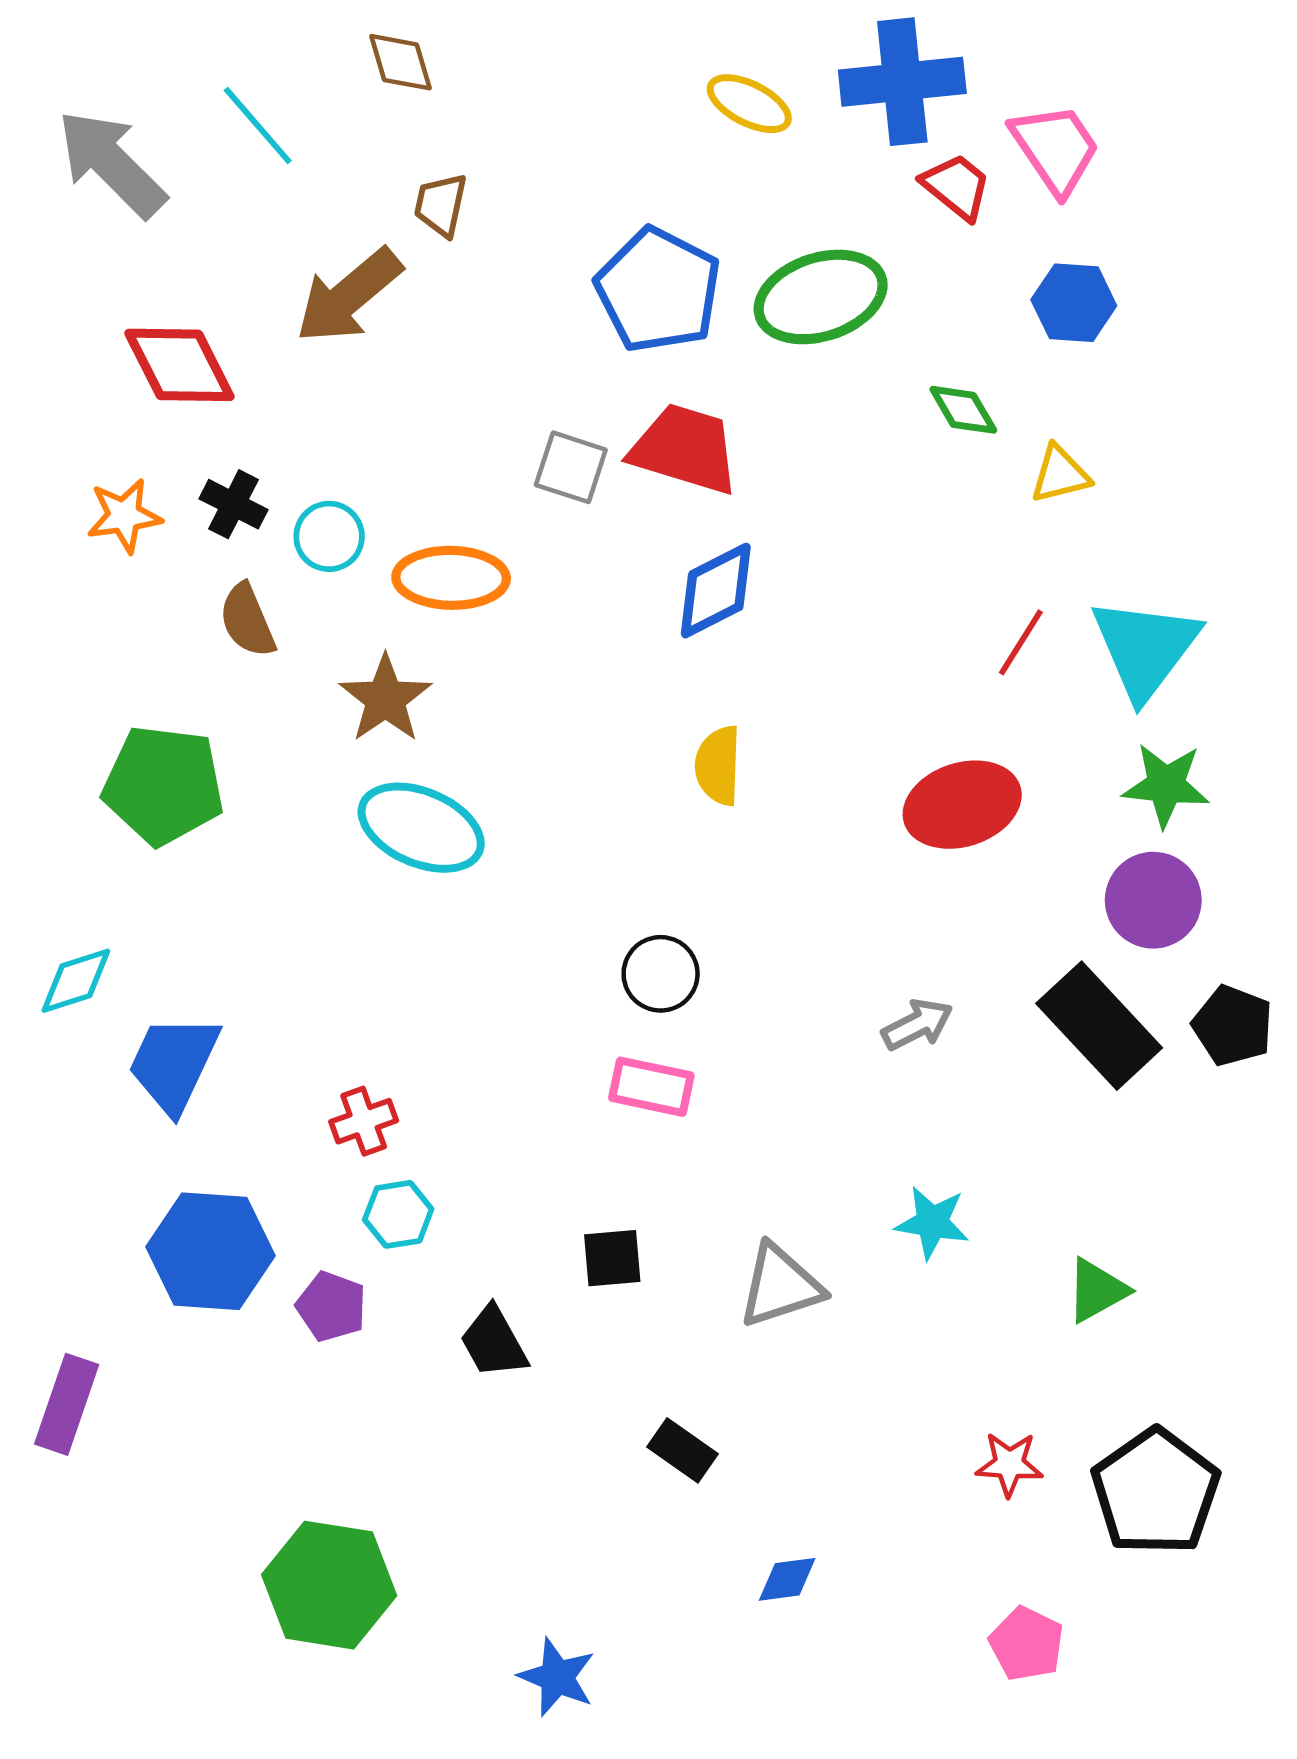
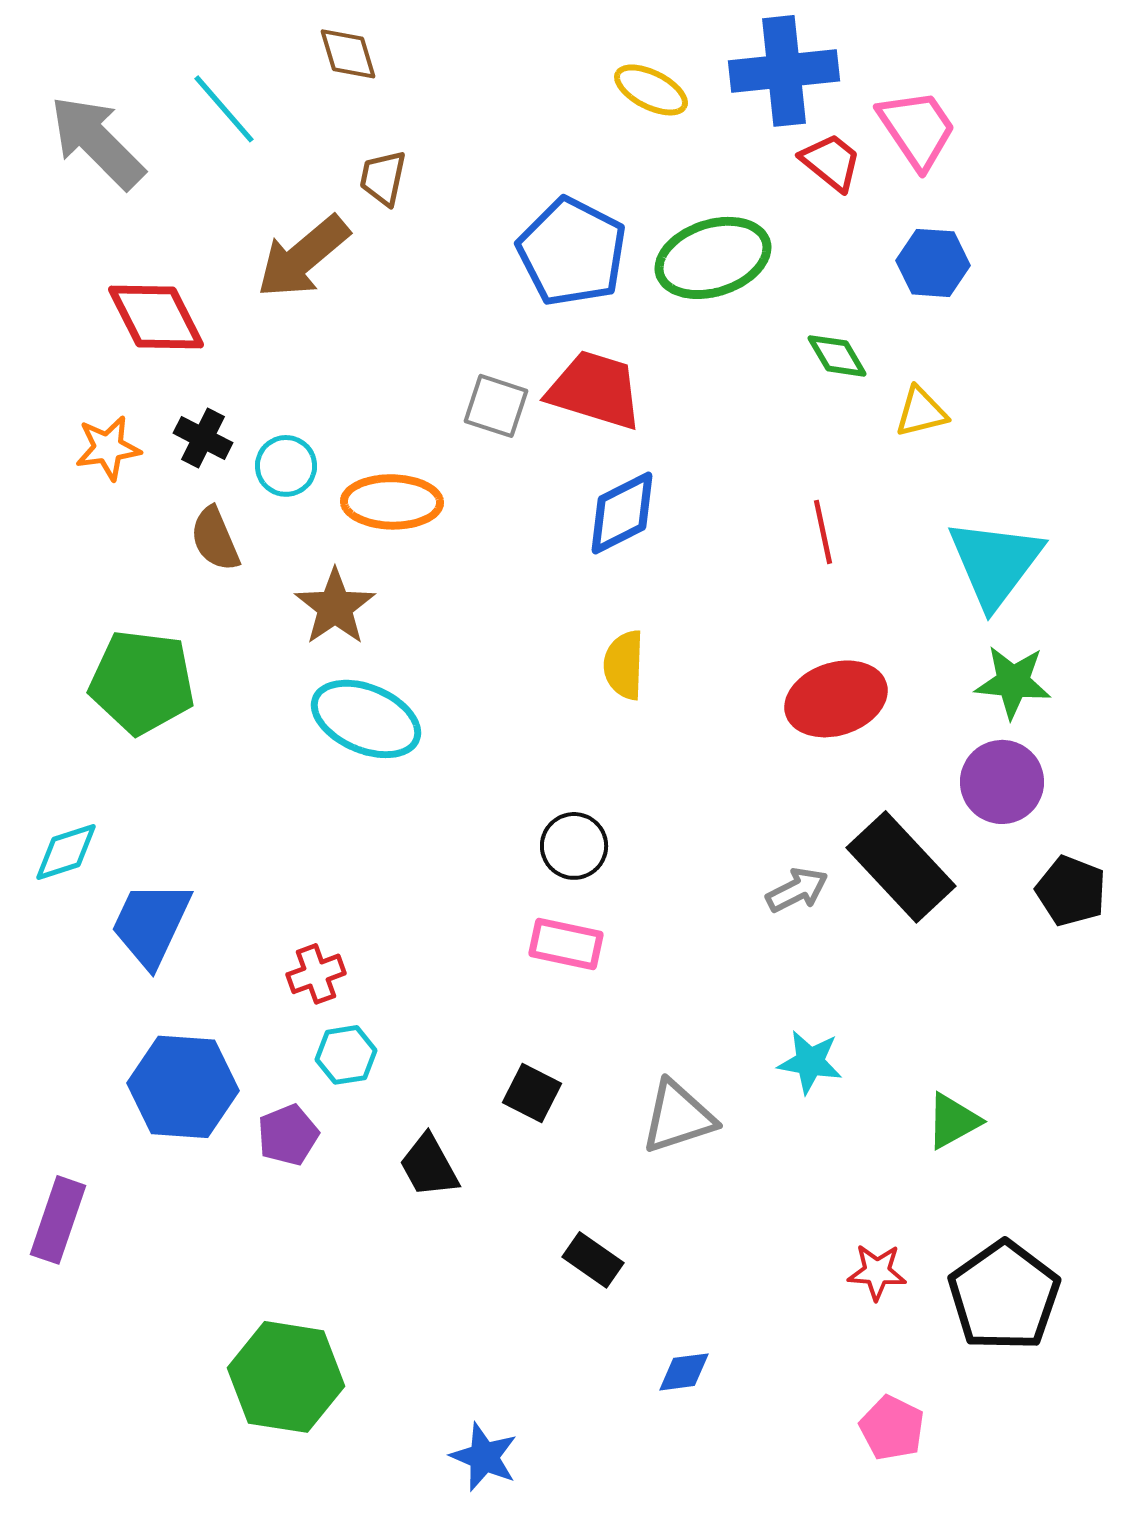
red line: (1021, 642) -> (823, 532), moved, turned -44
black rectangle: (1099, 1026) -> (901, 867), moved
black square: (612, 1258) -> (532, 1093), turned 32
purple pentagon: (331, 1307) -> (288, 1135), turned 30

